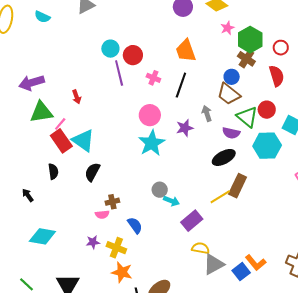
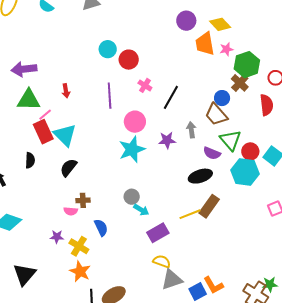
orange trapezoid: (186, 51) -> (205, 44), moved
purple line: (119, 73) -> (110, 96), moved
red circle: (267, 110) -> (250, 151), moved

